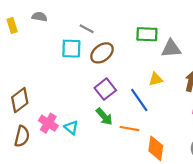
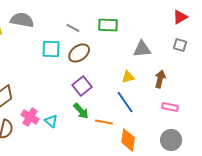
gray semicircle: (39, 17) -> (22, 20), size x1.6
gray line: (87, 29) -> (73, 28), moved
green rectangle: (147, 34) -> (108, 25), moved
blue line: (139, 100) -> (125, 102), moved

